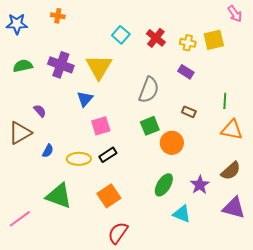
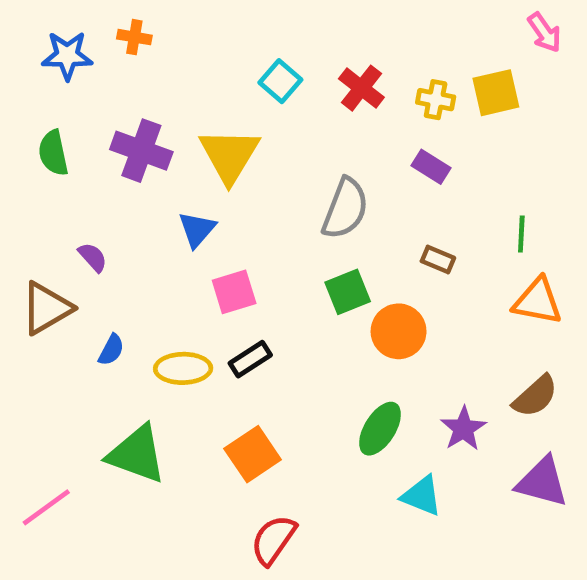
blue star: (17, 24) -> (67, 56), moved
green semicircle: (23, 66) -> (53, 153), turned -90

